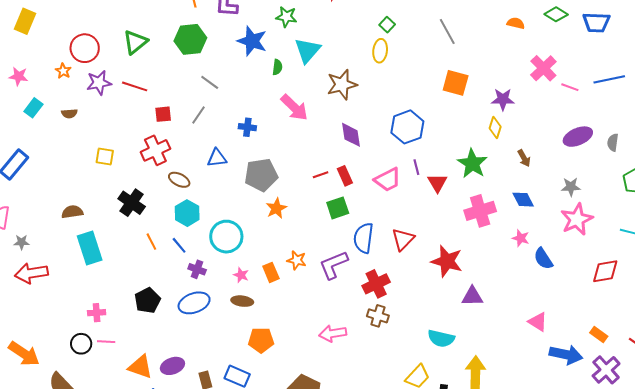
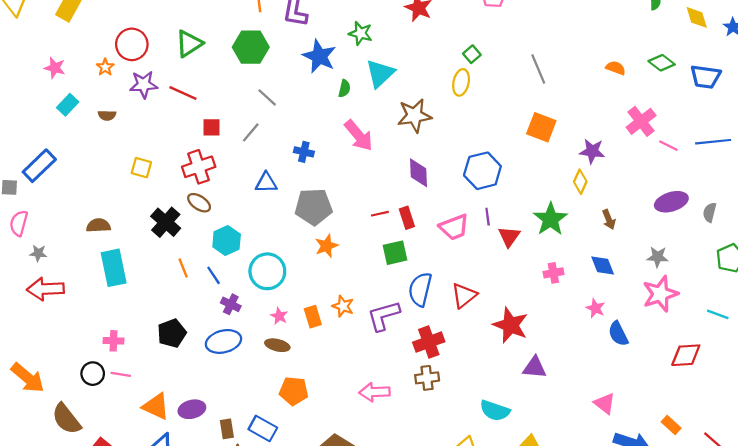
brown ellipse: (179, 180) -> (199, 203), moved
pink cross: (480, 211) -> (553, 273), size x0.6
brown cross: (378, 316) -> (427, 378), turned -30

